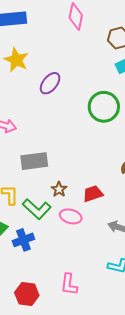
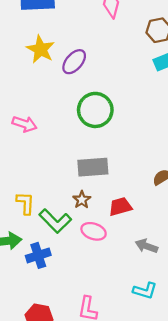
purple ellipse: (50, 83) -> (74, 62), moved
green circle: (104, 107) -> (95, 110), moved
gray rectangle: (34, 161) -> (93, 167), moved

